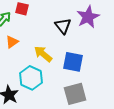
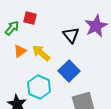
yellow arrow: (43, 54) -> (41, 53), moved
blue square: (73, 62) -> (69, 71), moved, turned 35

